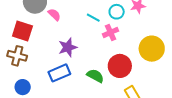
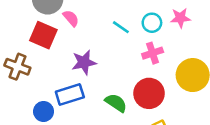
red square: (22, 31) -> (43, 35), moved
pink cross: (110, 32) -> (153, 53), moved
blue circle: (23, 87) -> (44, 111), moved

